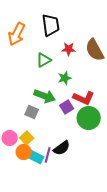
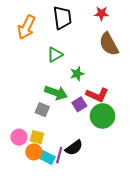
red star: (69, 49) -> (101, 13), moved
yellow square: (27, 138) -> (37, 137), turned -32

